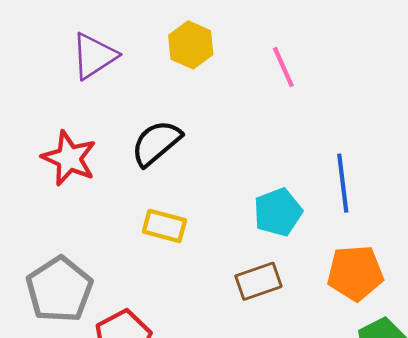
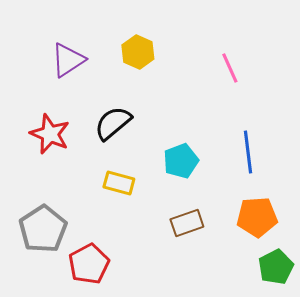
pink line: (283, 67) -> (230, 68), moved
cyan pentagon: (278, 212) -> (181, 161), moved

